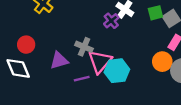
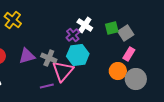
purple triangle: (59, 60) -> (27, 56), moved
cyan hexagon: (117, 71) -> (78, 55), moved

